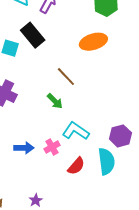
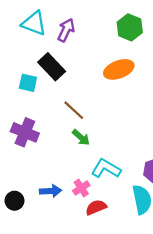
brown line: (66, 77) -> (74, 110), moved
red semicircle: (76, 166) -> (96, 207), moved, turned -150

